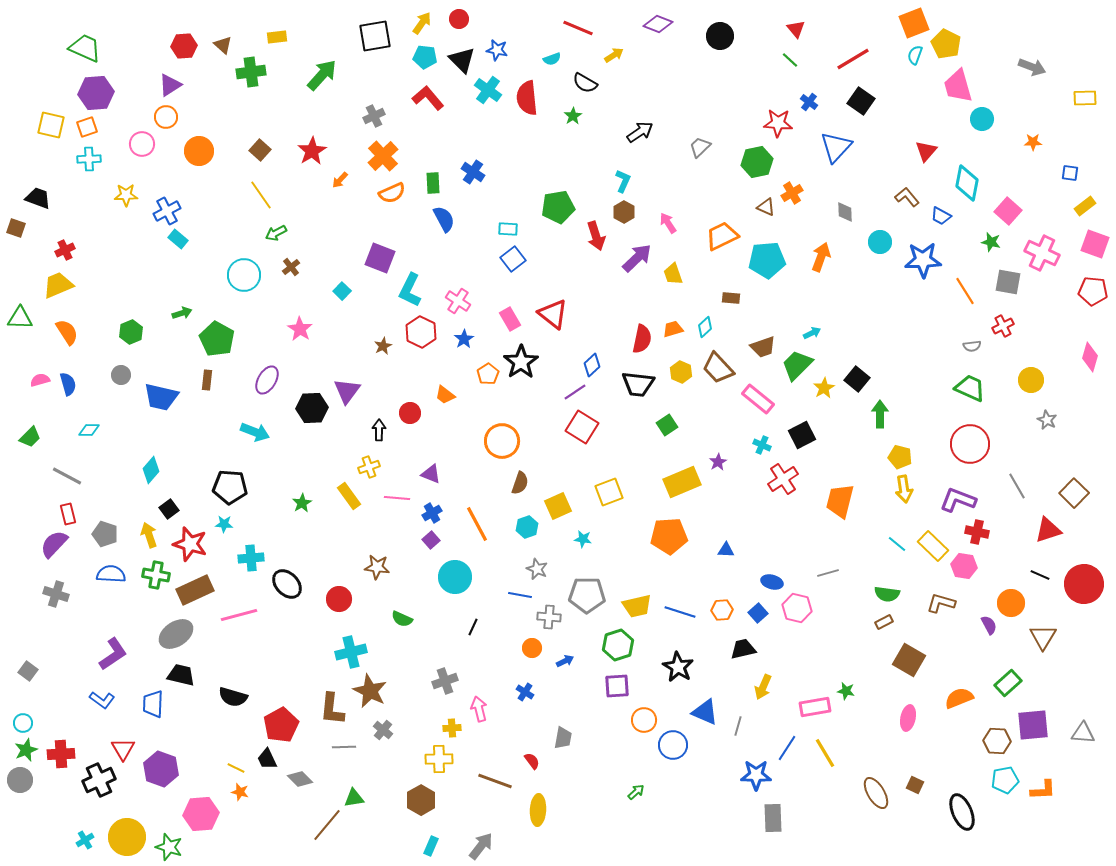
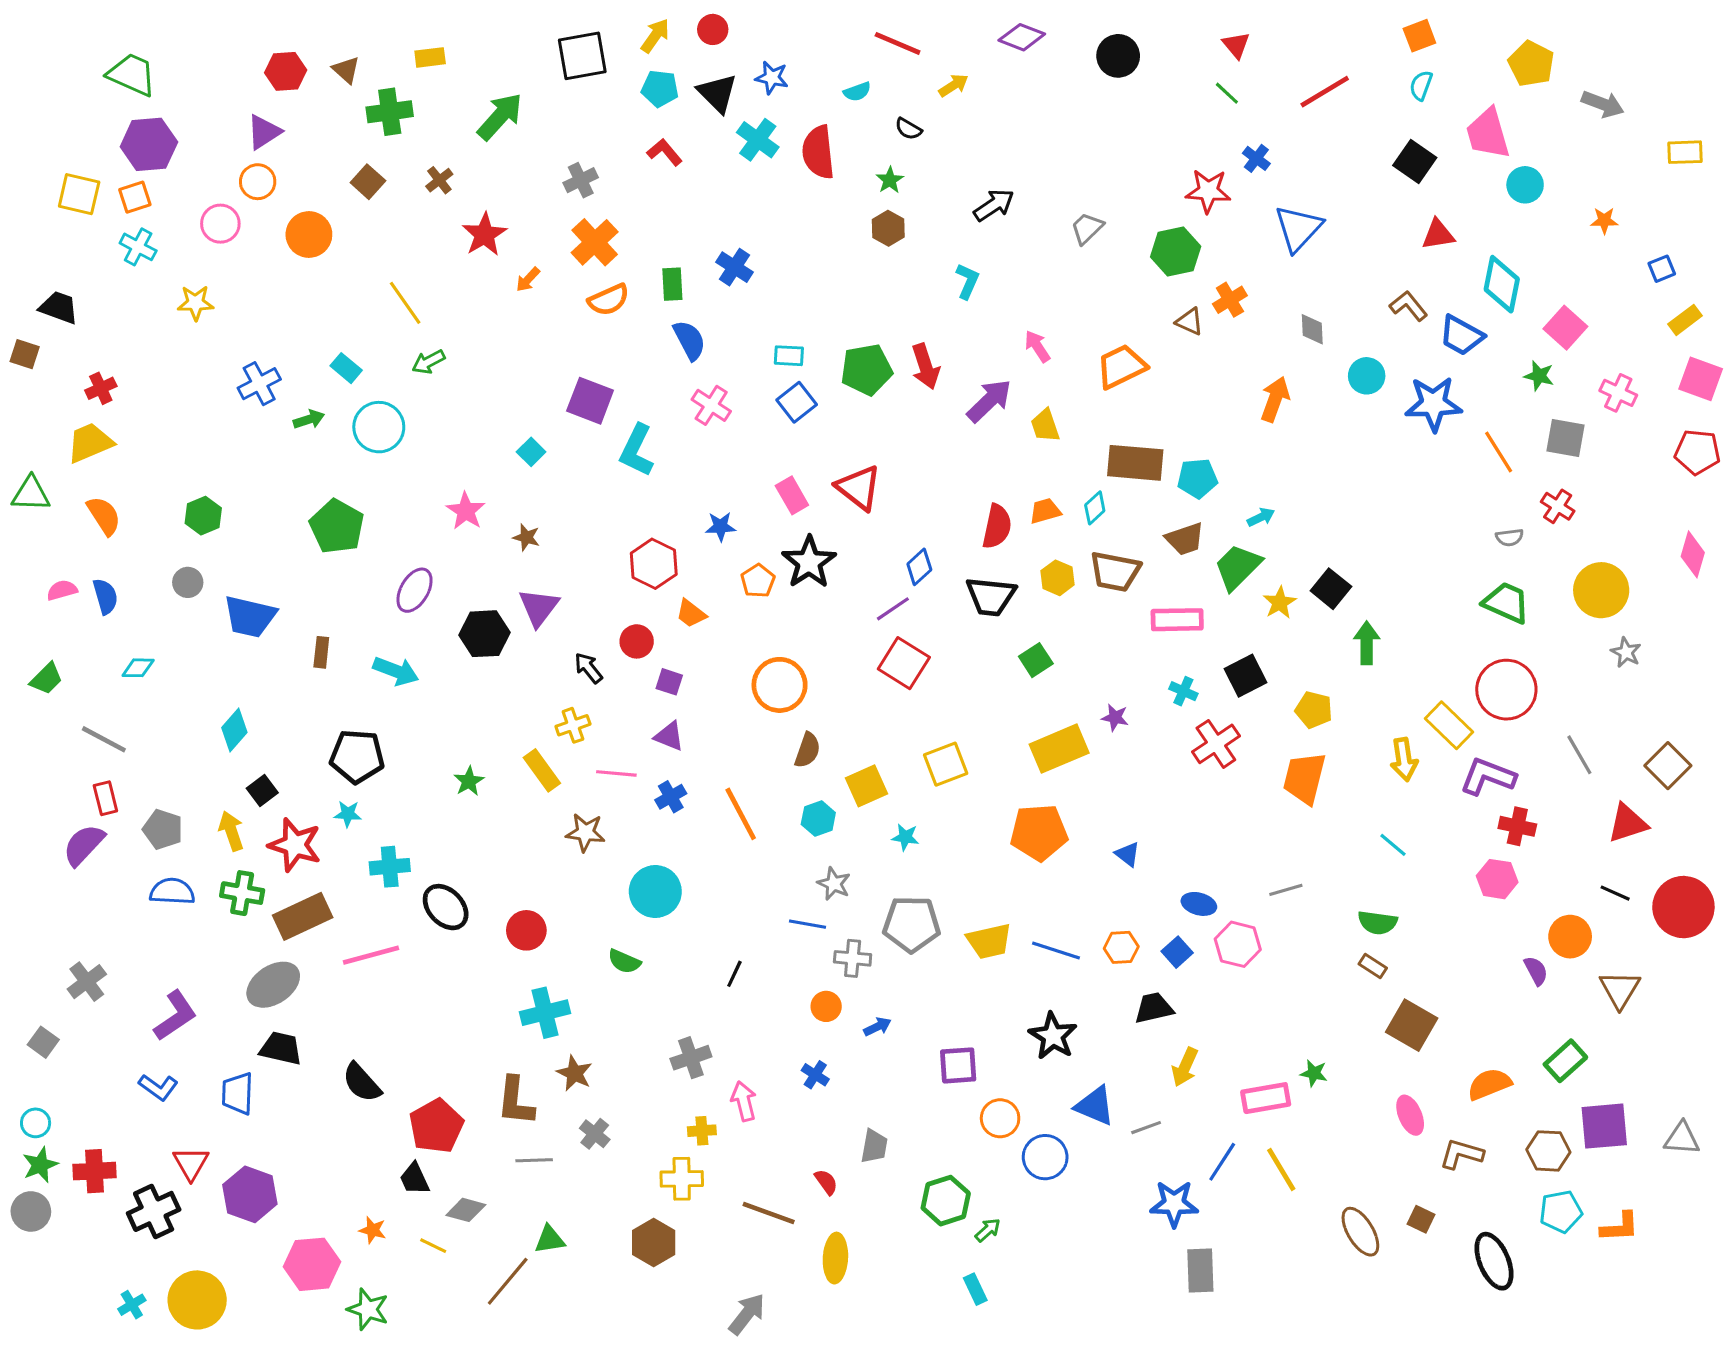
orange square: (914, 23) -> (1419, 36), size x0.7
yellow pentagon: (946, 44) -> (1531, 64), moved
black semicircle: (585, 83) -> (908, 129), size x0.7
red L-shape: (428, 98) -> (665, 152), size x0.7
black square: (861, 101) -> (1415, 161), moved
brown square: (260, 150) -> (368, 182), moved
red triangle: (926, 151) -> (1438, 234), turned 40
cyan cross: (89, 159) -> (138, 247), turned 30
blue square: (1070, 173) -> (1662, 269), turned -30
green pentagon: (558, 207) -> (866, 370), moved
blue cross: (167, 211) -> (259, 384), moved
brown hexagon: (624, 212) -> (888, 228), moved
blue trapezoid: (941, 216) -> (1461, 335), size x1.4
cyan rectangle: (178, 239) -> (346, 368), moved
pink cross: (1042, 253) -> (1618, 393), size x0.7
cyan pentagon: (767, 260) -> (1197, 478), moved, size x0.7
brown cross: (291, 267) -> (439, 180), moved
brown rectangle: (731, 298) -> (1135, 463), size x2.0
pink cross: (458, 301) -> (711, 405), moved
green arrow: (182, 313) -> (309, 419), moved
red cross: (1003, 326) -> (1558, 506), turned -30
red hexagon: (421, 332) -> (654, 564), moved
blue star: (464, 339) -> (720, 526), turned 30
brown star: (383, 346) -> (526, 537), moved, turned -30
brown trapezoid: (718, 368) -> (1115, 572), turned -36
brown rectangle: (207, 380) -> (321, 652), moved
yellow circle: (1031, 380) -> (1601, 590), size x1.4
pink rectangle: (758, 399) -> (1177, 620), turned -40
black arrow: (379, 430) -> (588, 668), turned -40
yellow pentagon: (900, 457) -> (1314, 710), moved
purple star: (718, 462) -> (1115, 718), turned -30
purple square: (431, 540) -> (669, 682), moved, turned -30
yellow rectangle: (933, 546) -> (1449, 725), moved
blue triangle: (726, 550) -> (1127, 854), turned 36
brown star: (377, 567) -> (585, 832), moved
cyan circle: (455, 577) -> (655, 892), moved
gray cross: (56, 594) -> (87, 982), moved, turned 35
brown L-shape: (941, 603) -> (1461, 1154), moved
brown rectangle: (884, 622) -> (1373, 966), turned 60
green hexagon: (618, 645) -> (946, 1201), moved
brown star: (370, 691) -> (574, 1073), size x0.7
black semicircle: (233, 697) -> (362, 1083), turned 32
pink ellipse: (908, 718) -> (1410, 1115), turned -35
gray line: (738, 726) -> (1146, 1128), turned 54
yellow line: (236, 768) -> (433, 1246), moved
gray diamond: (300, 779) -> (466, 1210), turned -30
cyan rectangle: (431, 846) -> (975, 1289), moved, turned -48
green star: (169, 847) -> (368, 1309), moved

